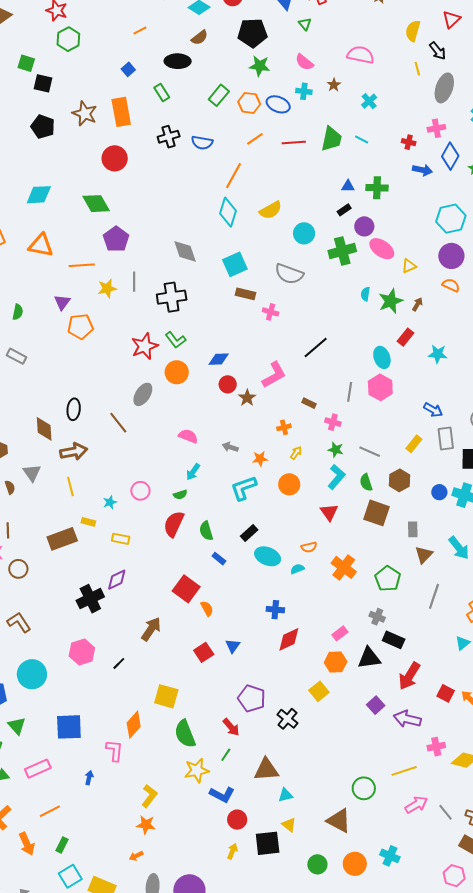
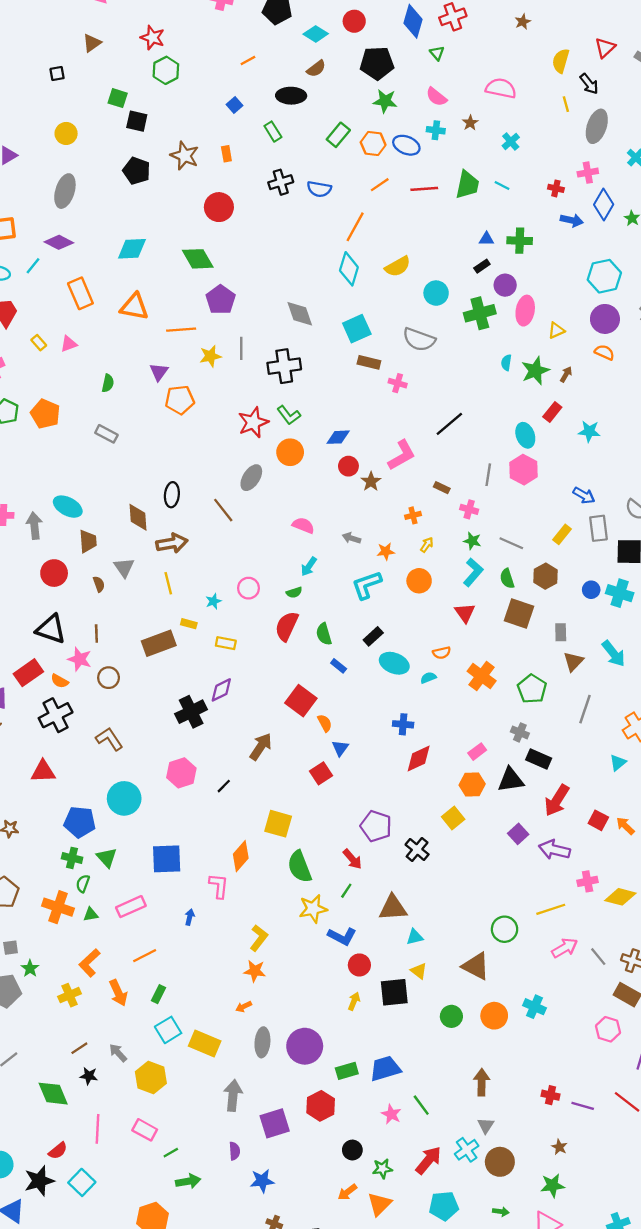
orange rectangle: (121, 112) -> (226, 154), size x0.5
pink ellipse: (382, 249) -> (525, 311), turned 65
blue triangle: (233, 646) -> (340, 748), moved

